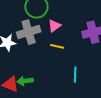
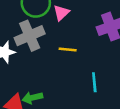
pink triangle: (54, 26) -> (61, 13), moved

